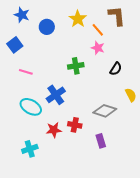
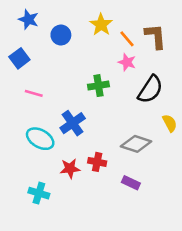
brown L-shape: (117, 16) -> (155, 36), moved
black semicircle: (116, 69) -> (150, 89), size x1.6
purple rectangle: (101, 141) -> (131, 183), turned -48
cyan cross: (30, 149) -> (39, 193), turned 35

